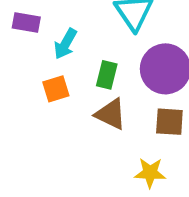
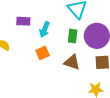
green rectangle: (107, 75) -> (73, 36), moved

